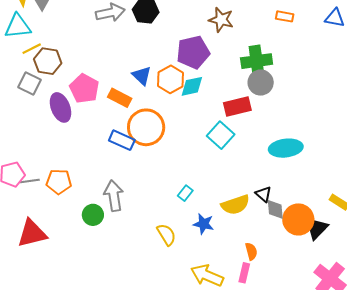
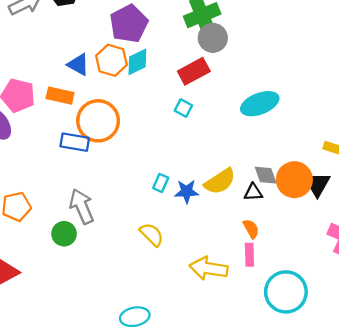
cyan square: (221, 135) -> (183, 108), size x0.6
black triangle: (263, 194) -> (253, 192), moved, turned -30
blue star: (204, 224) -> (187, 191), moved

